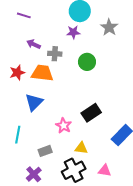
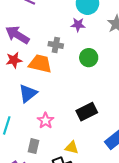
purple arrow: (34, 44) -> (17, 35), moved, size x1.6
pink star: (64, 125) -> (45, 121), moved
gray rectangle: (45, 151) -> (34, 146), turned -64

